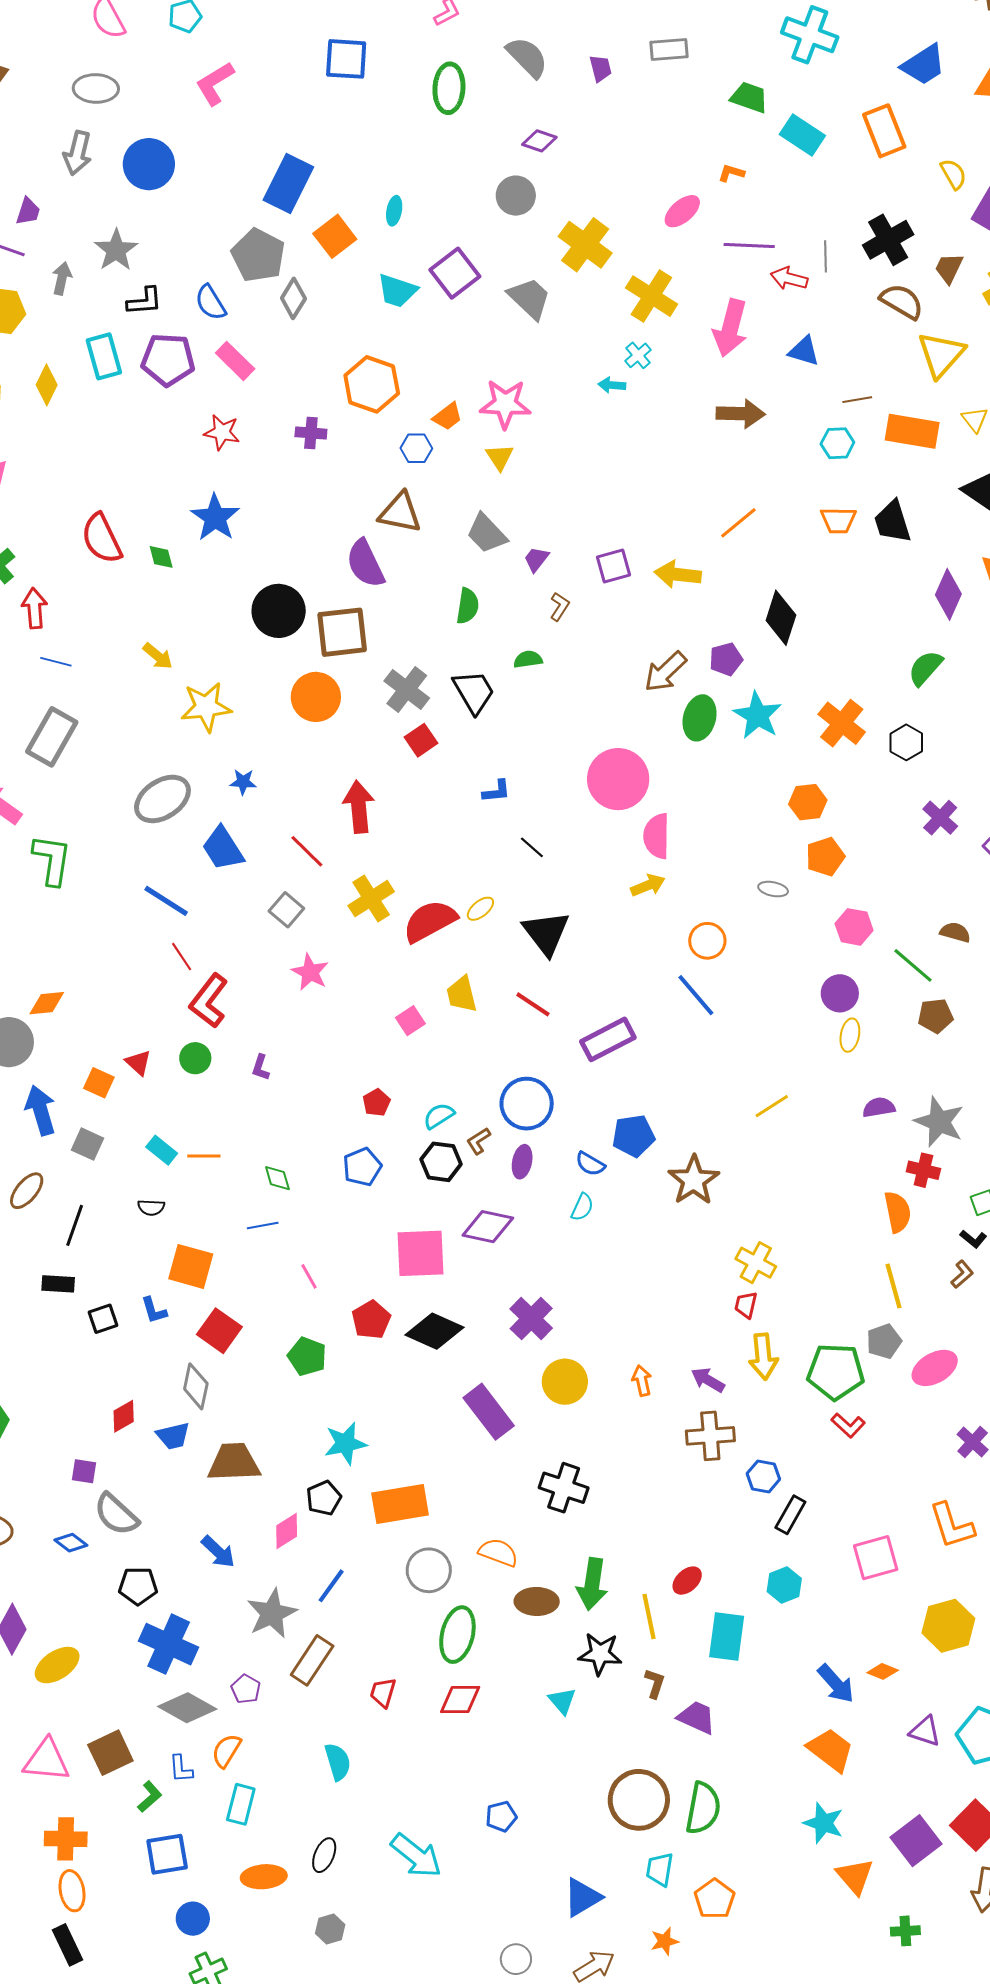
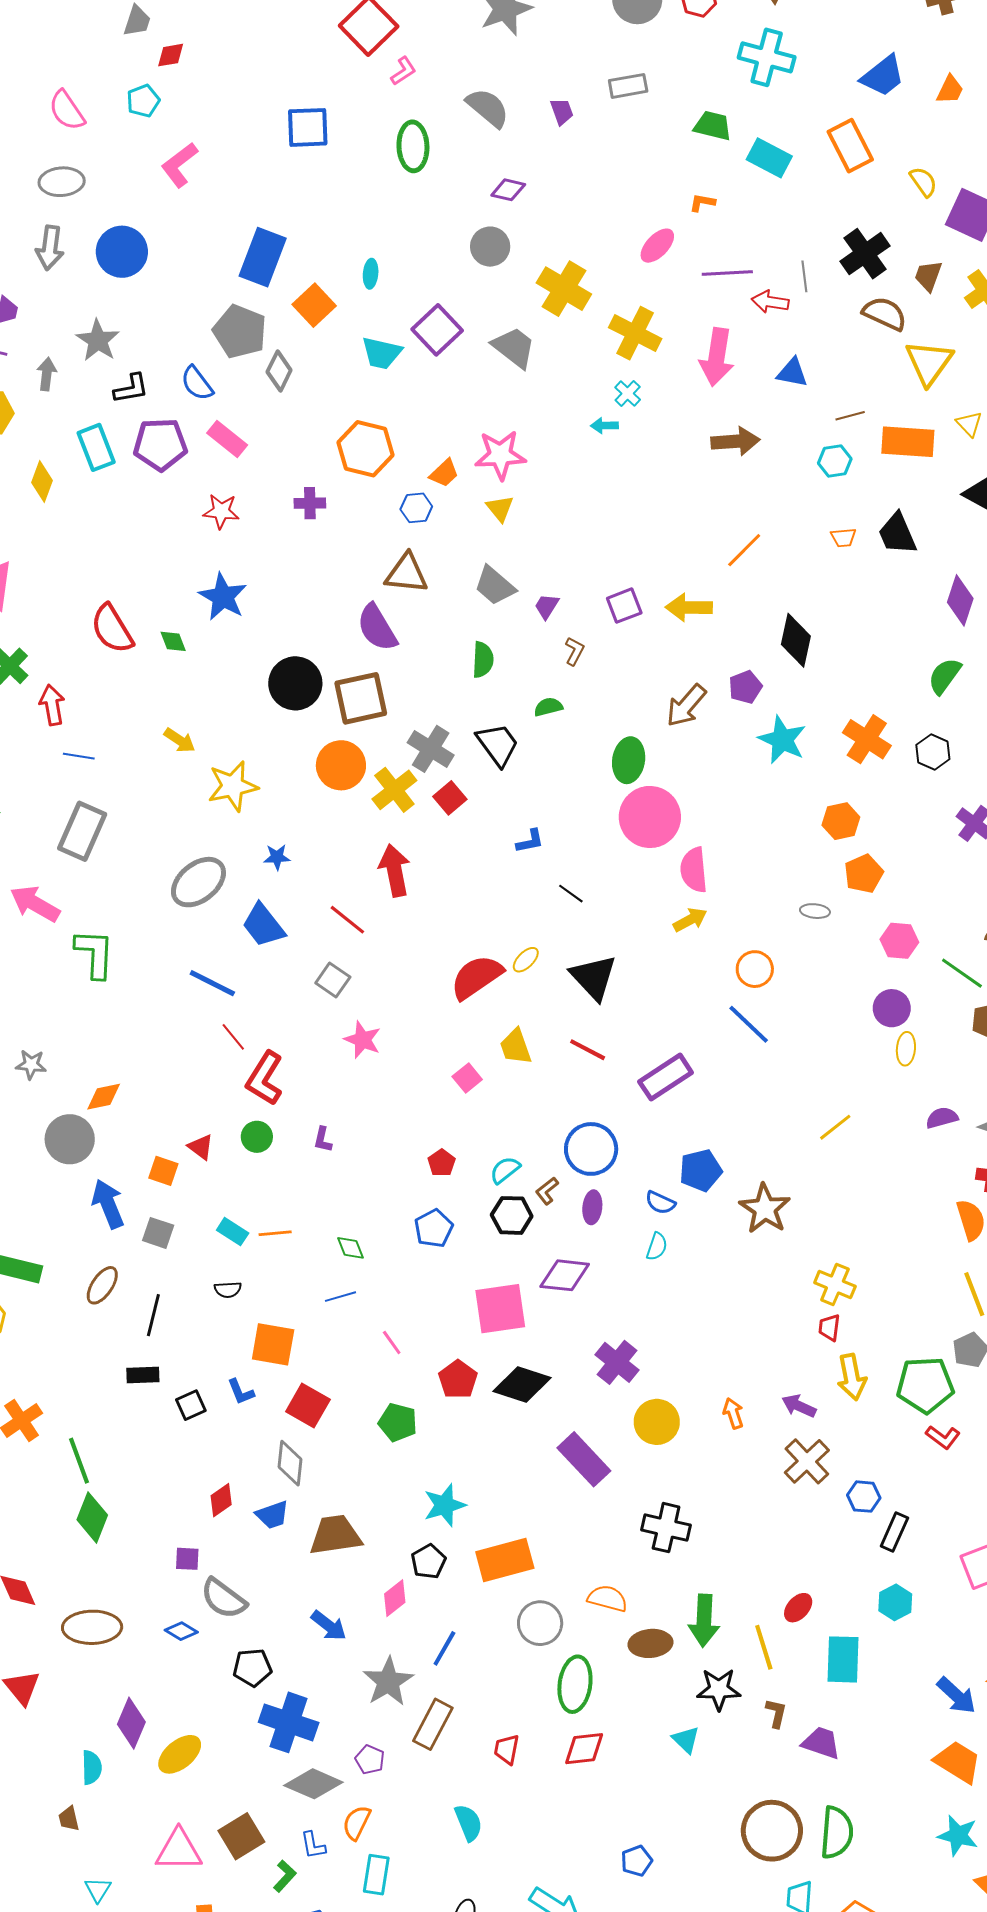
orange trapezoid: (838, 520) -> (843, 538), size x0.7
green ellipse: (700, 718) -> (629, 760), moved
yellow cross: (371, 899) -> (394, 790), moved
brown cross: (710, 1436) -> (807, 1461), turned -33

